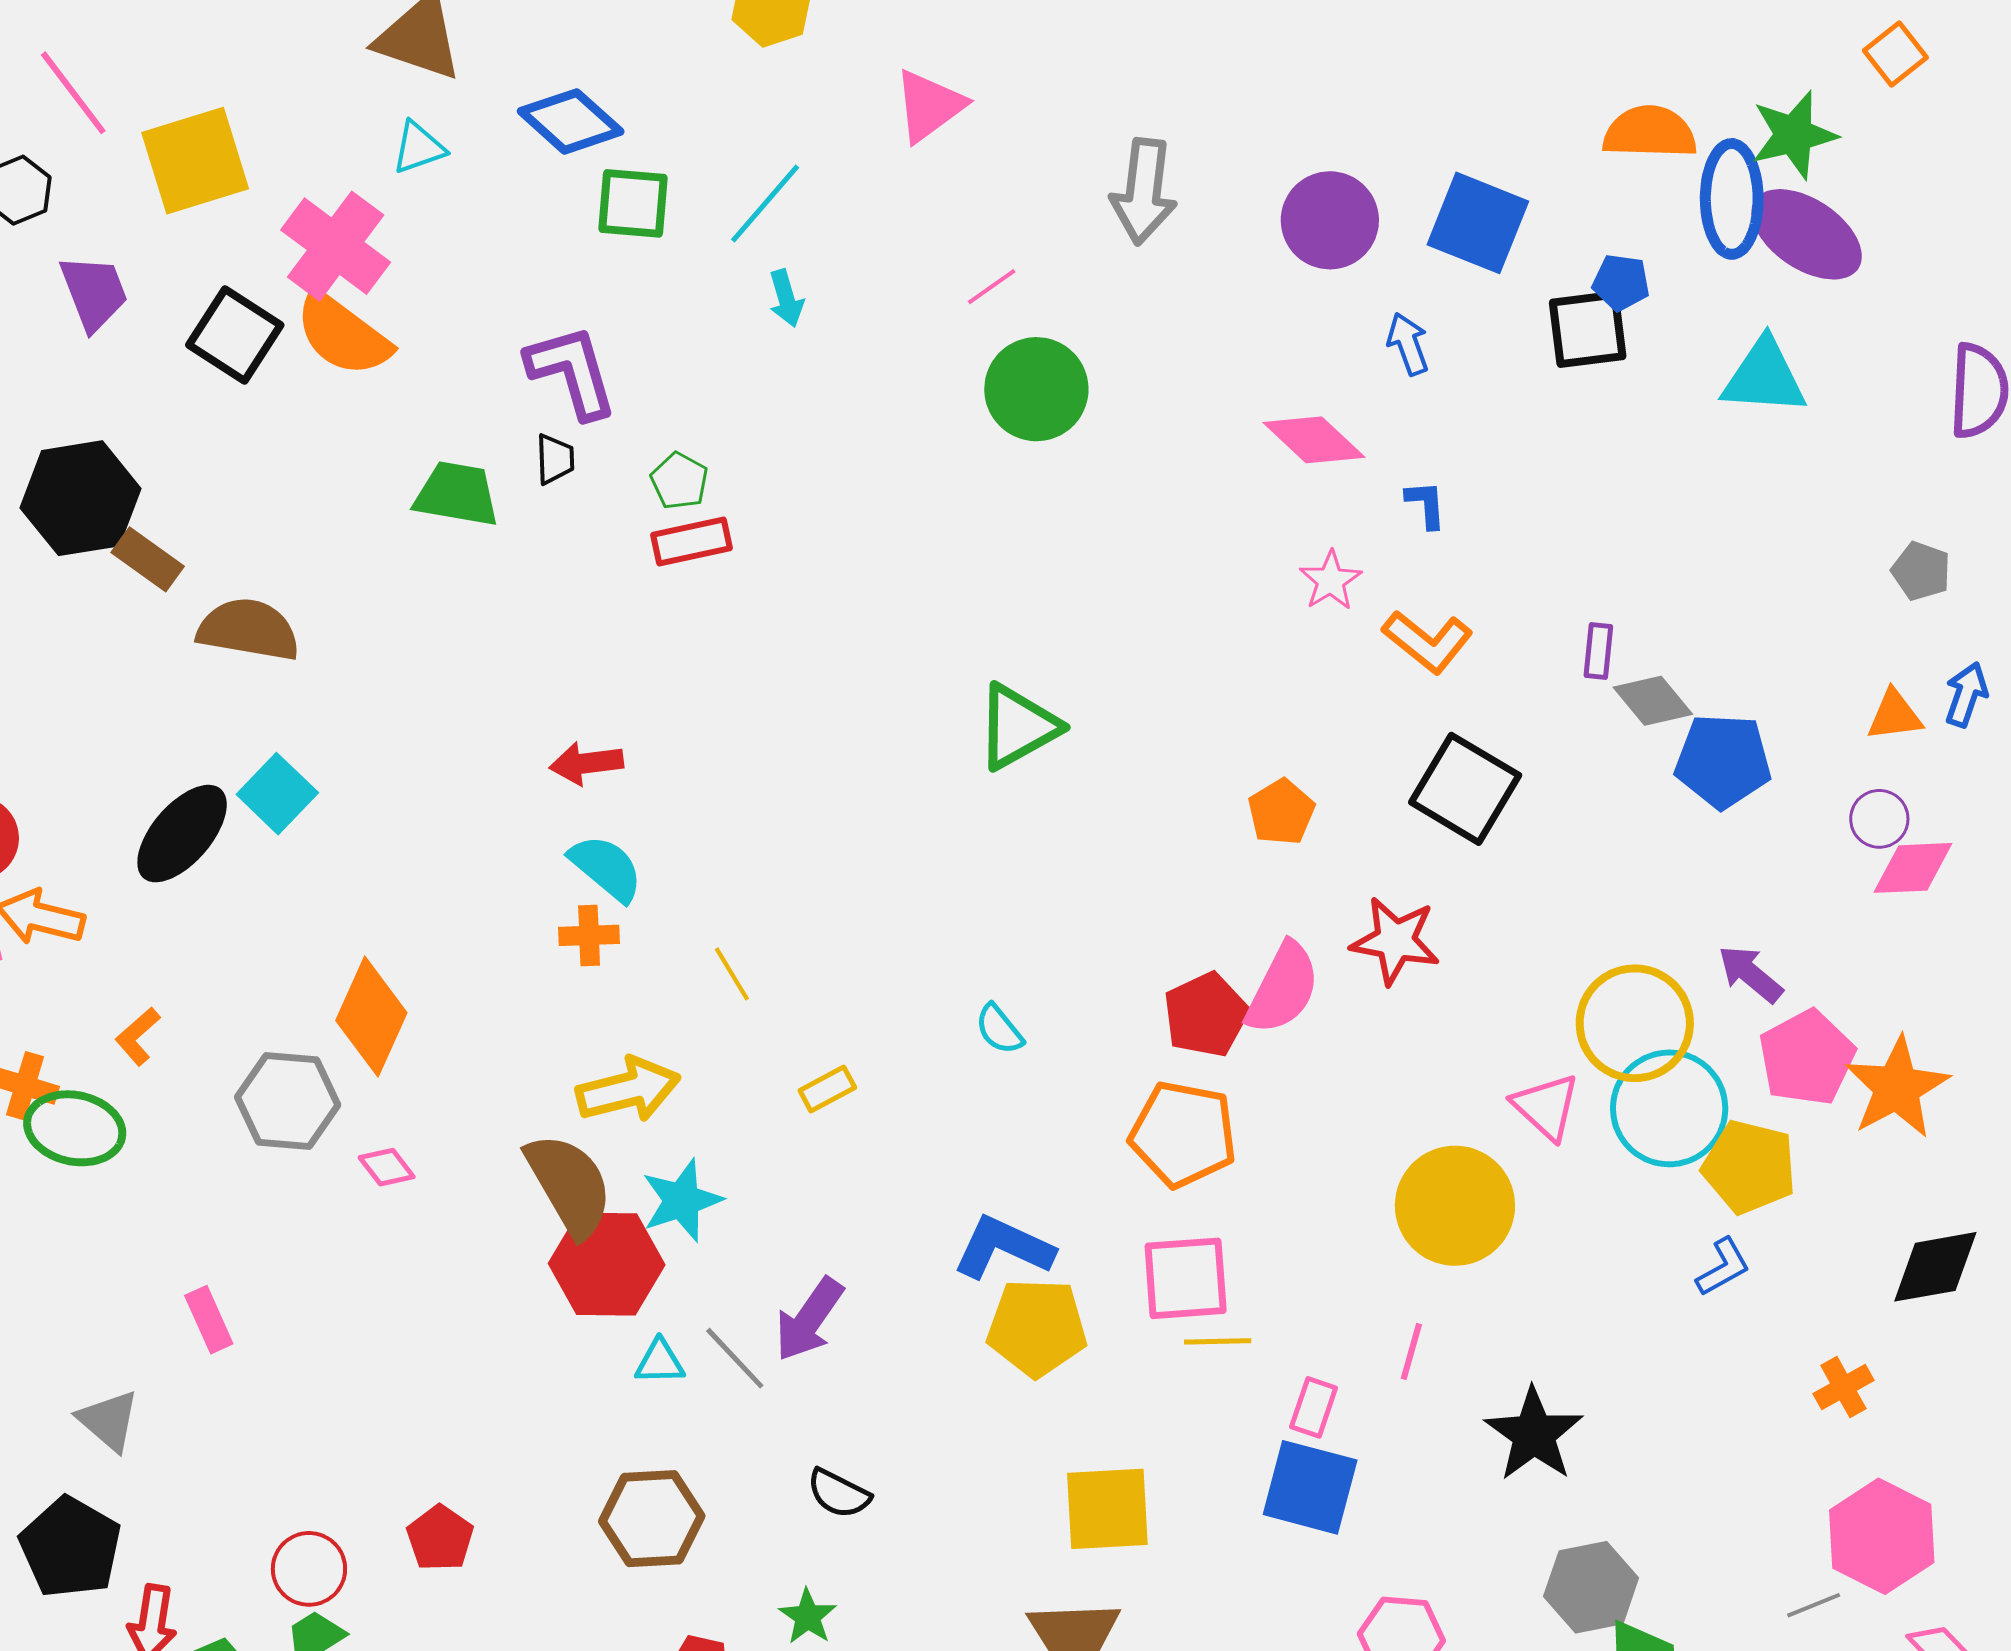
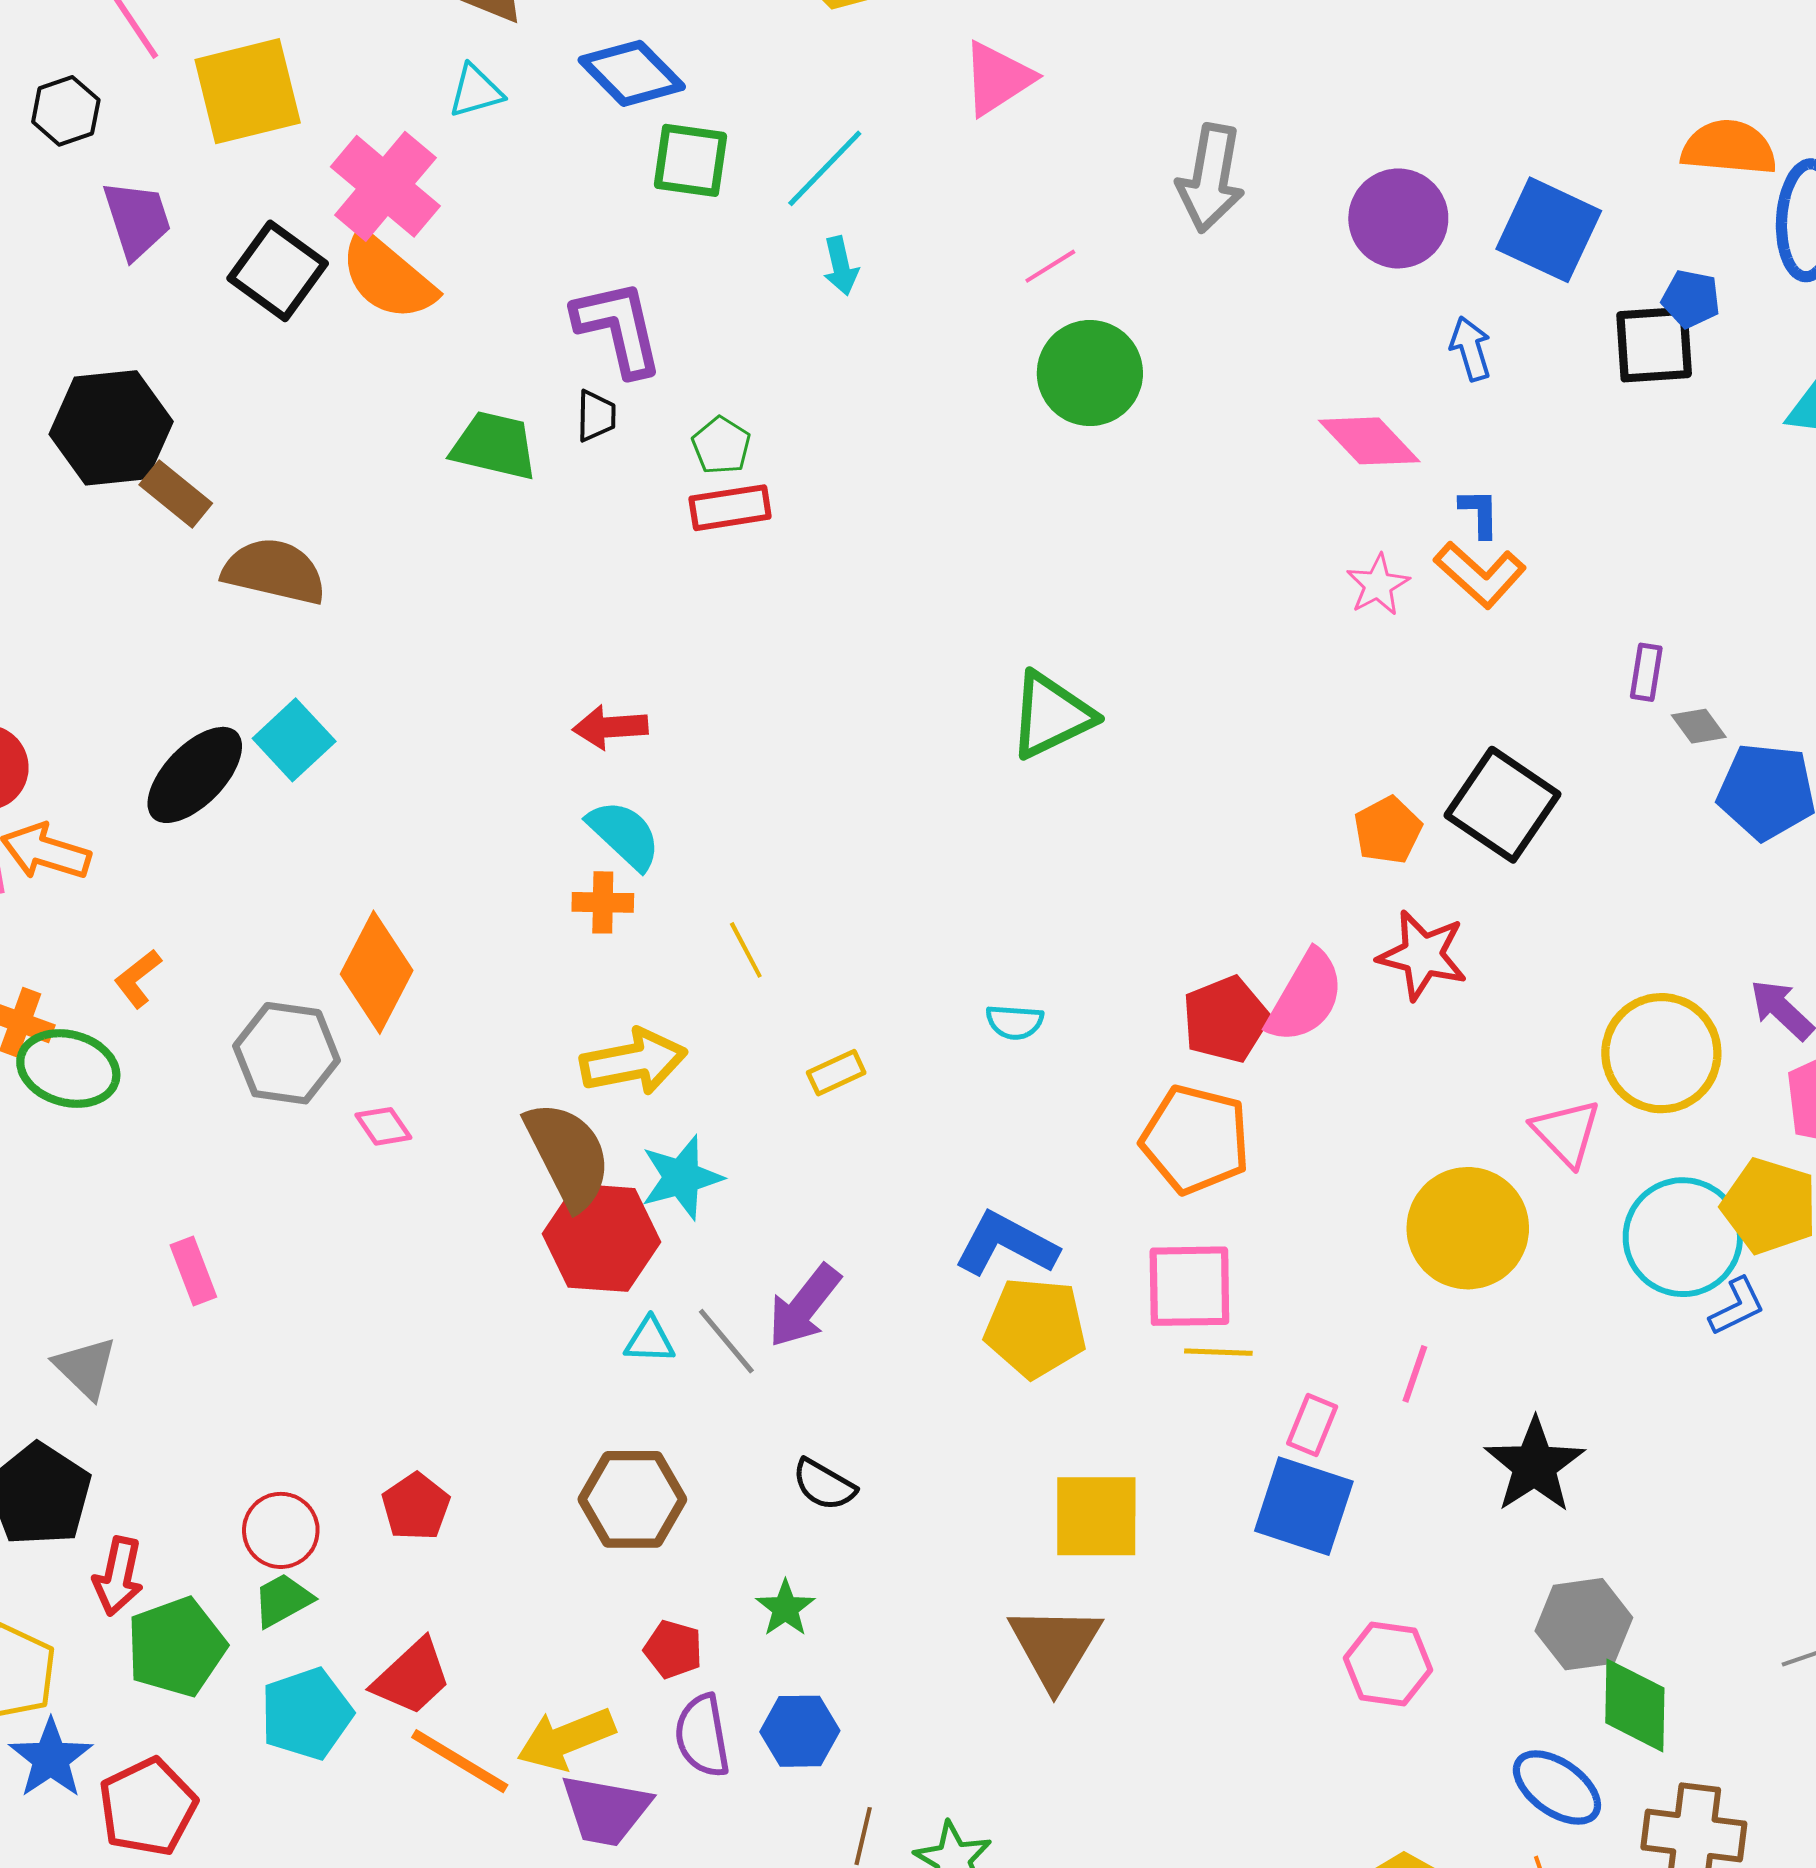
orange L-shape: (1428, 642) -> (1480, 575), moved
gray diamond: (1653, 701) -> (1699, 726), size x0.7
orange pentagon: (1281, 812) -> (1388, 830), moved
cyan semicircle: (999, 1029) -> (1015, 1022), turned -50
cyan circle: (1669, 1108) -> (1683, 1237), moved

